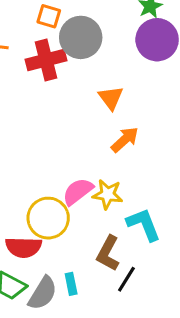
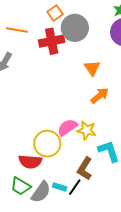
orange square: (49, 16) -> (55, 13), turned 35
black line: (126, 279) -> (75, 187), moved
cyan rectangle: (71, 284) -> (60, 187), turned -64

